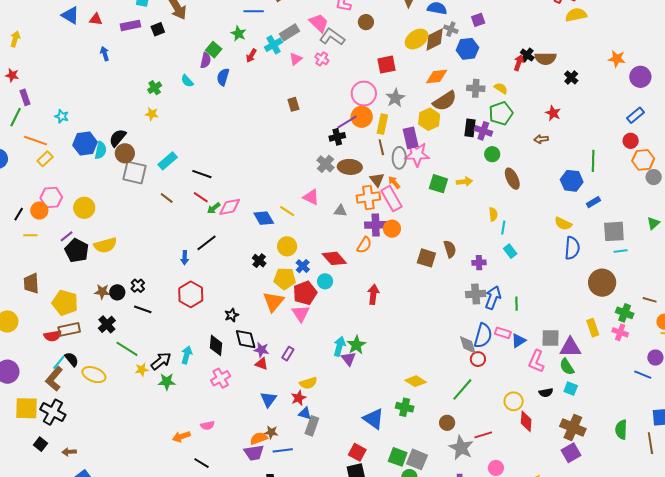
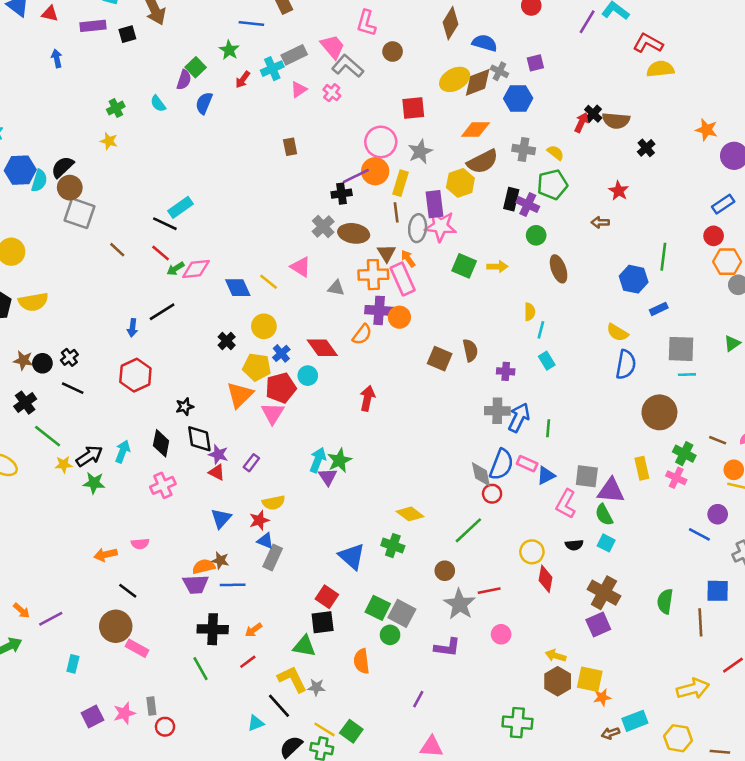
cyan rectangle: (168, 161) -> (180, 207), moved

